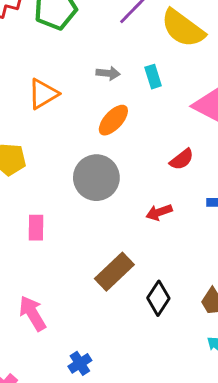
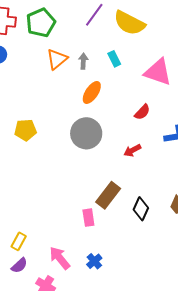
gray arrow: (108, 73) -> (83, 61), turned -84
orange triangle: (43, 94) -> (57, 59), moved
pink rectangle: (36, 228) -> (88, 218), moved
pink arrow: (32, 313) -> (60, 258), moved

